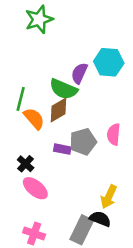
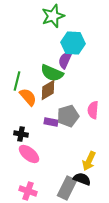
green star: (39, 19) -> (53, 16), moved
cyan hexagon: (109, 62) -> (73, 43), moved
black cross: (26, 164) -> (21, 134), turned -32

